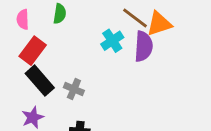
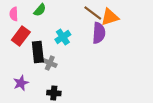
green semicircle: (60, 14) -> (40, 10), turned 32
cyan cross: (112, 41) -> (63, 37), moved
black rectangle: (40, 81) -> (38, 52), moved, turned 35

